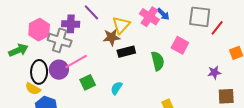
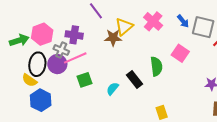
blue arrow: (163, 14) -> (183, 21), moved
purple cross: (71, 24) -> (74, 35), moved
pink hexagon: (39, 30) -> (42, 34), moved
gray cross: (60, 40) -> (61, 50), moved, size x0.7
black rectangle: (126, 52) -> (134, 80), moved, turned 60

